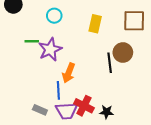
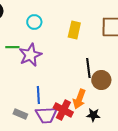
brown circle: (123, 52) -> (101, 80), moved
orange arrow: (69, 73) -> (79, 99), moved
black star: (106, 112) -> (93, 115), moved

